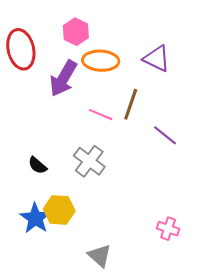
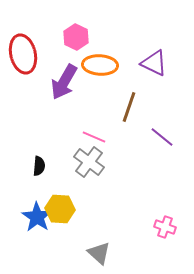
pink line: (101, 115) -> (94, 137), moved
black semicircle: (37, 165) -> (39, 166), turned -126

